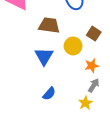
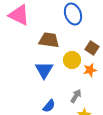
orange star: (92, 66) -> (90, 70), moved
gray arrow: (94, 85) -> (76, 96), moved

